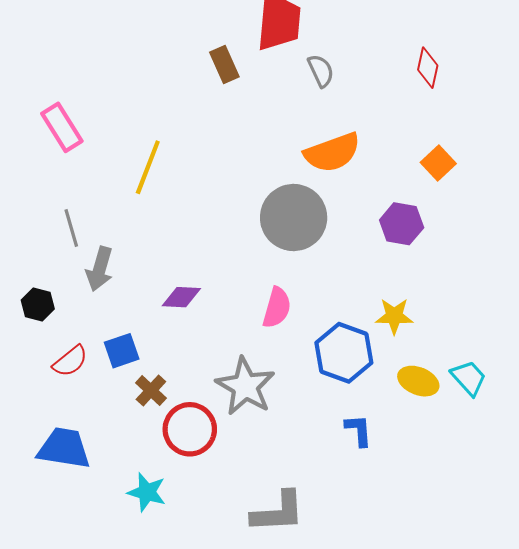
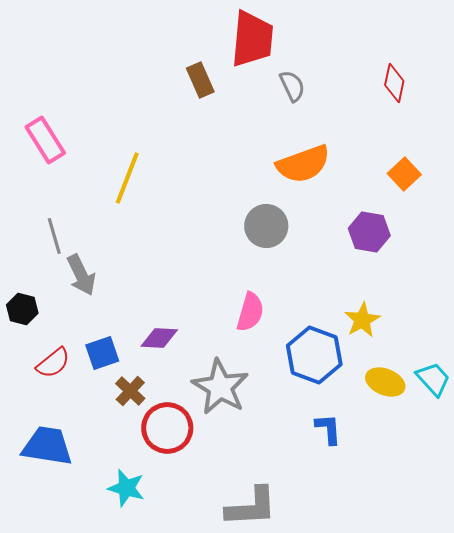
gray circle: (294, 218) -> (266, 226), size x0.7
gray arrow: (100, 269) -> (81, 275), turned -42
purple diamond: (181, 297) -> (159, 338), moved
yellow star: (394, 316) -> (362, 320), turned -30

